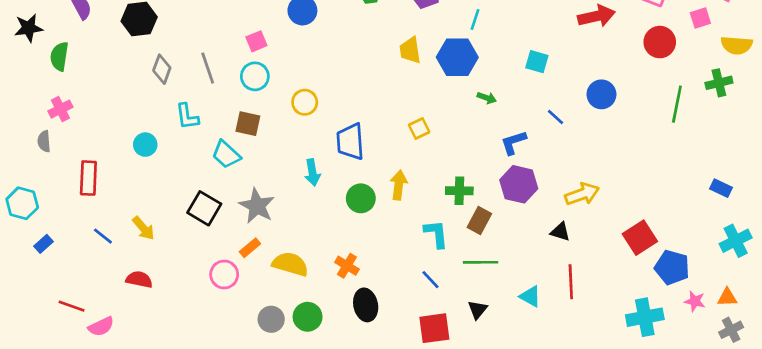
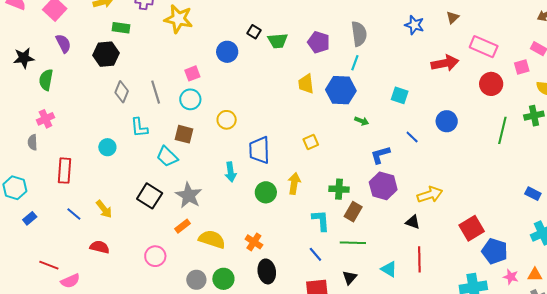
pink circle: (224, 275) -> (155, 256), moved

